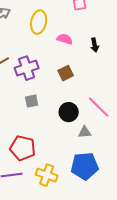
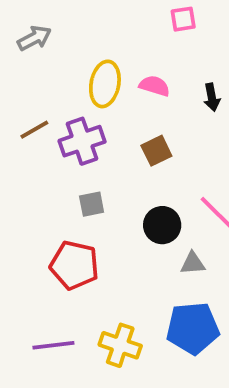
yellow ellipse: (39, 22) -> (105, 84), moved
red pentagon: (23, 148) -> (74, 265), moved

